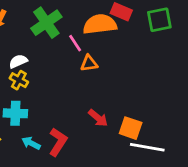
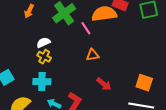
orange triangle: (89, 63) -> (92, 55), moved
orange square: (131, 128) -> (144, 83), moved

